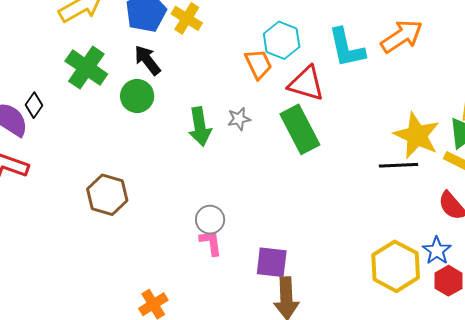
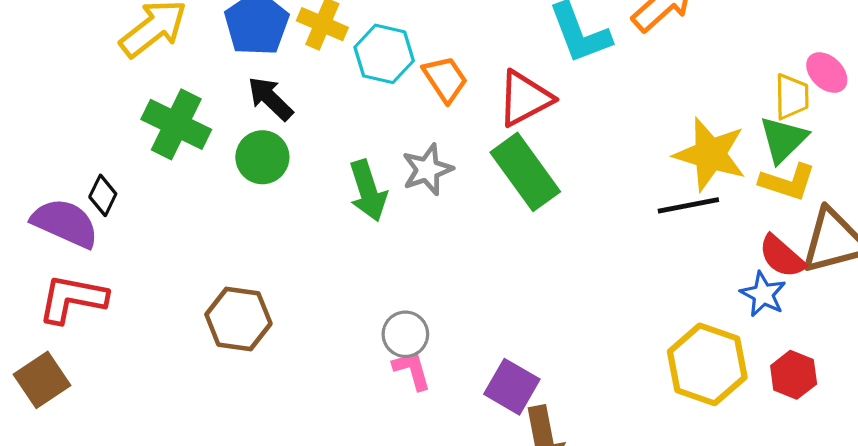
cyan hexagon: (282, 40) -> (384, 54), moved
red triangle: (306, 83) -> (525, 98), turned -36
gray star: (239, 119) -> (427, 170), size x1.4
blue star: (437, 251) -> (763, 294), moved
purple square: (272, 262) -> (512, 387), turned 32

